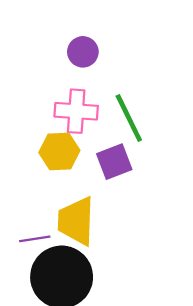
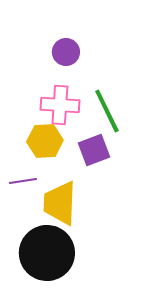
purple line: (35, 239) -> (23, 181), moved

